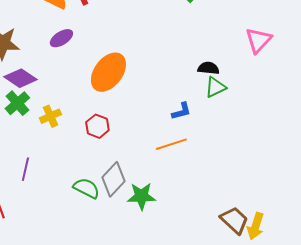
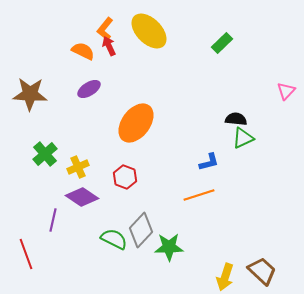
pink triangle: (258, 40) -> (286, 91), size x0.7
purple diamond: (20, 78) -> (82, 197), moved
yellow arrow: (255, 226) -> (225, 277), moved

